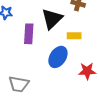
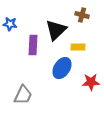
gray trapezoid: (19, 84) -> (23, 95), turned -75

